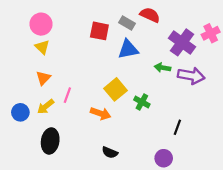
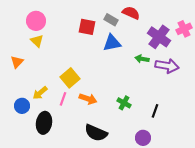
orange triangle: (43, 78) -> (17, 62), moved
yellow square: (116, 89) -> (70, 78), moved
pink line: (67, 95) -> (63, 99), moved
green cross: (142, 102) -> (124, 103), moved
blue circle: (20, 112) -> (22, 106), moved
black semicircle: (110, 152) -> (96, 133), size x1.6

